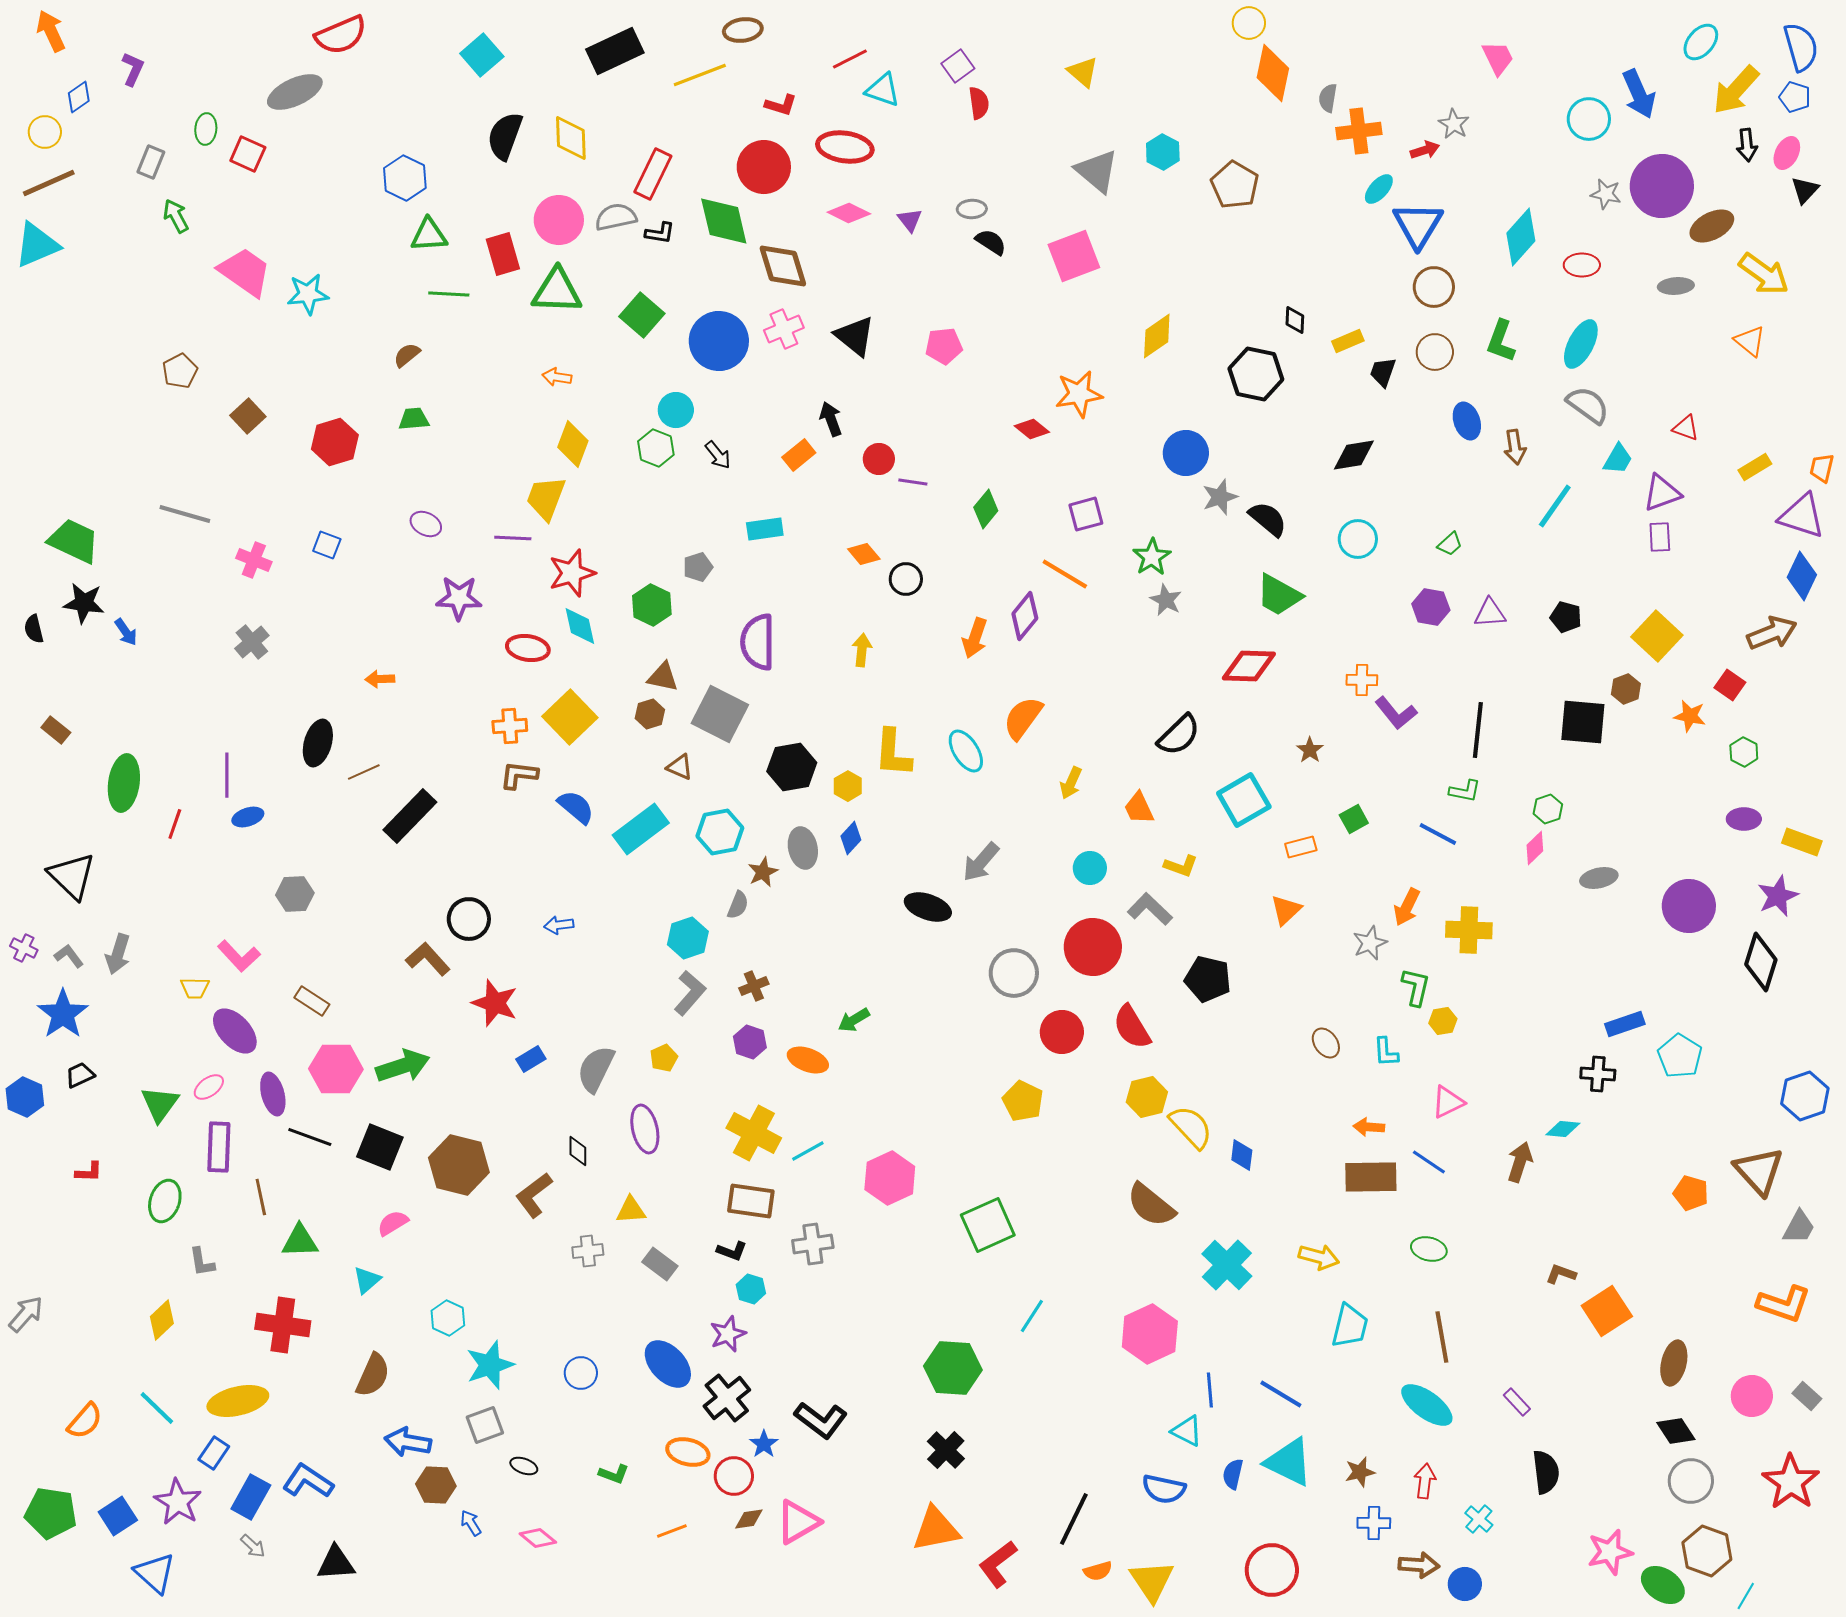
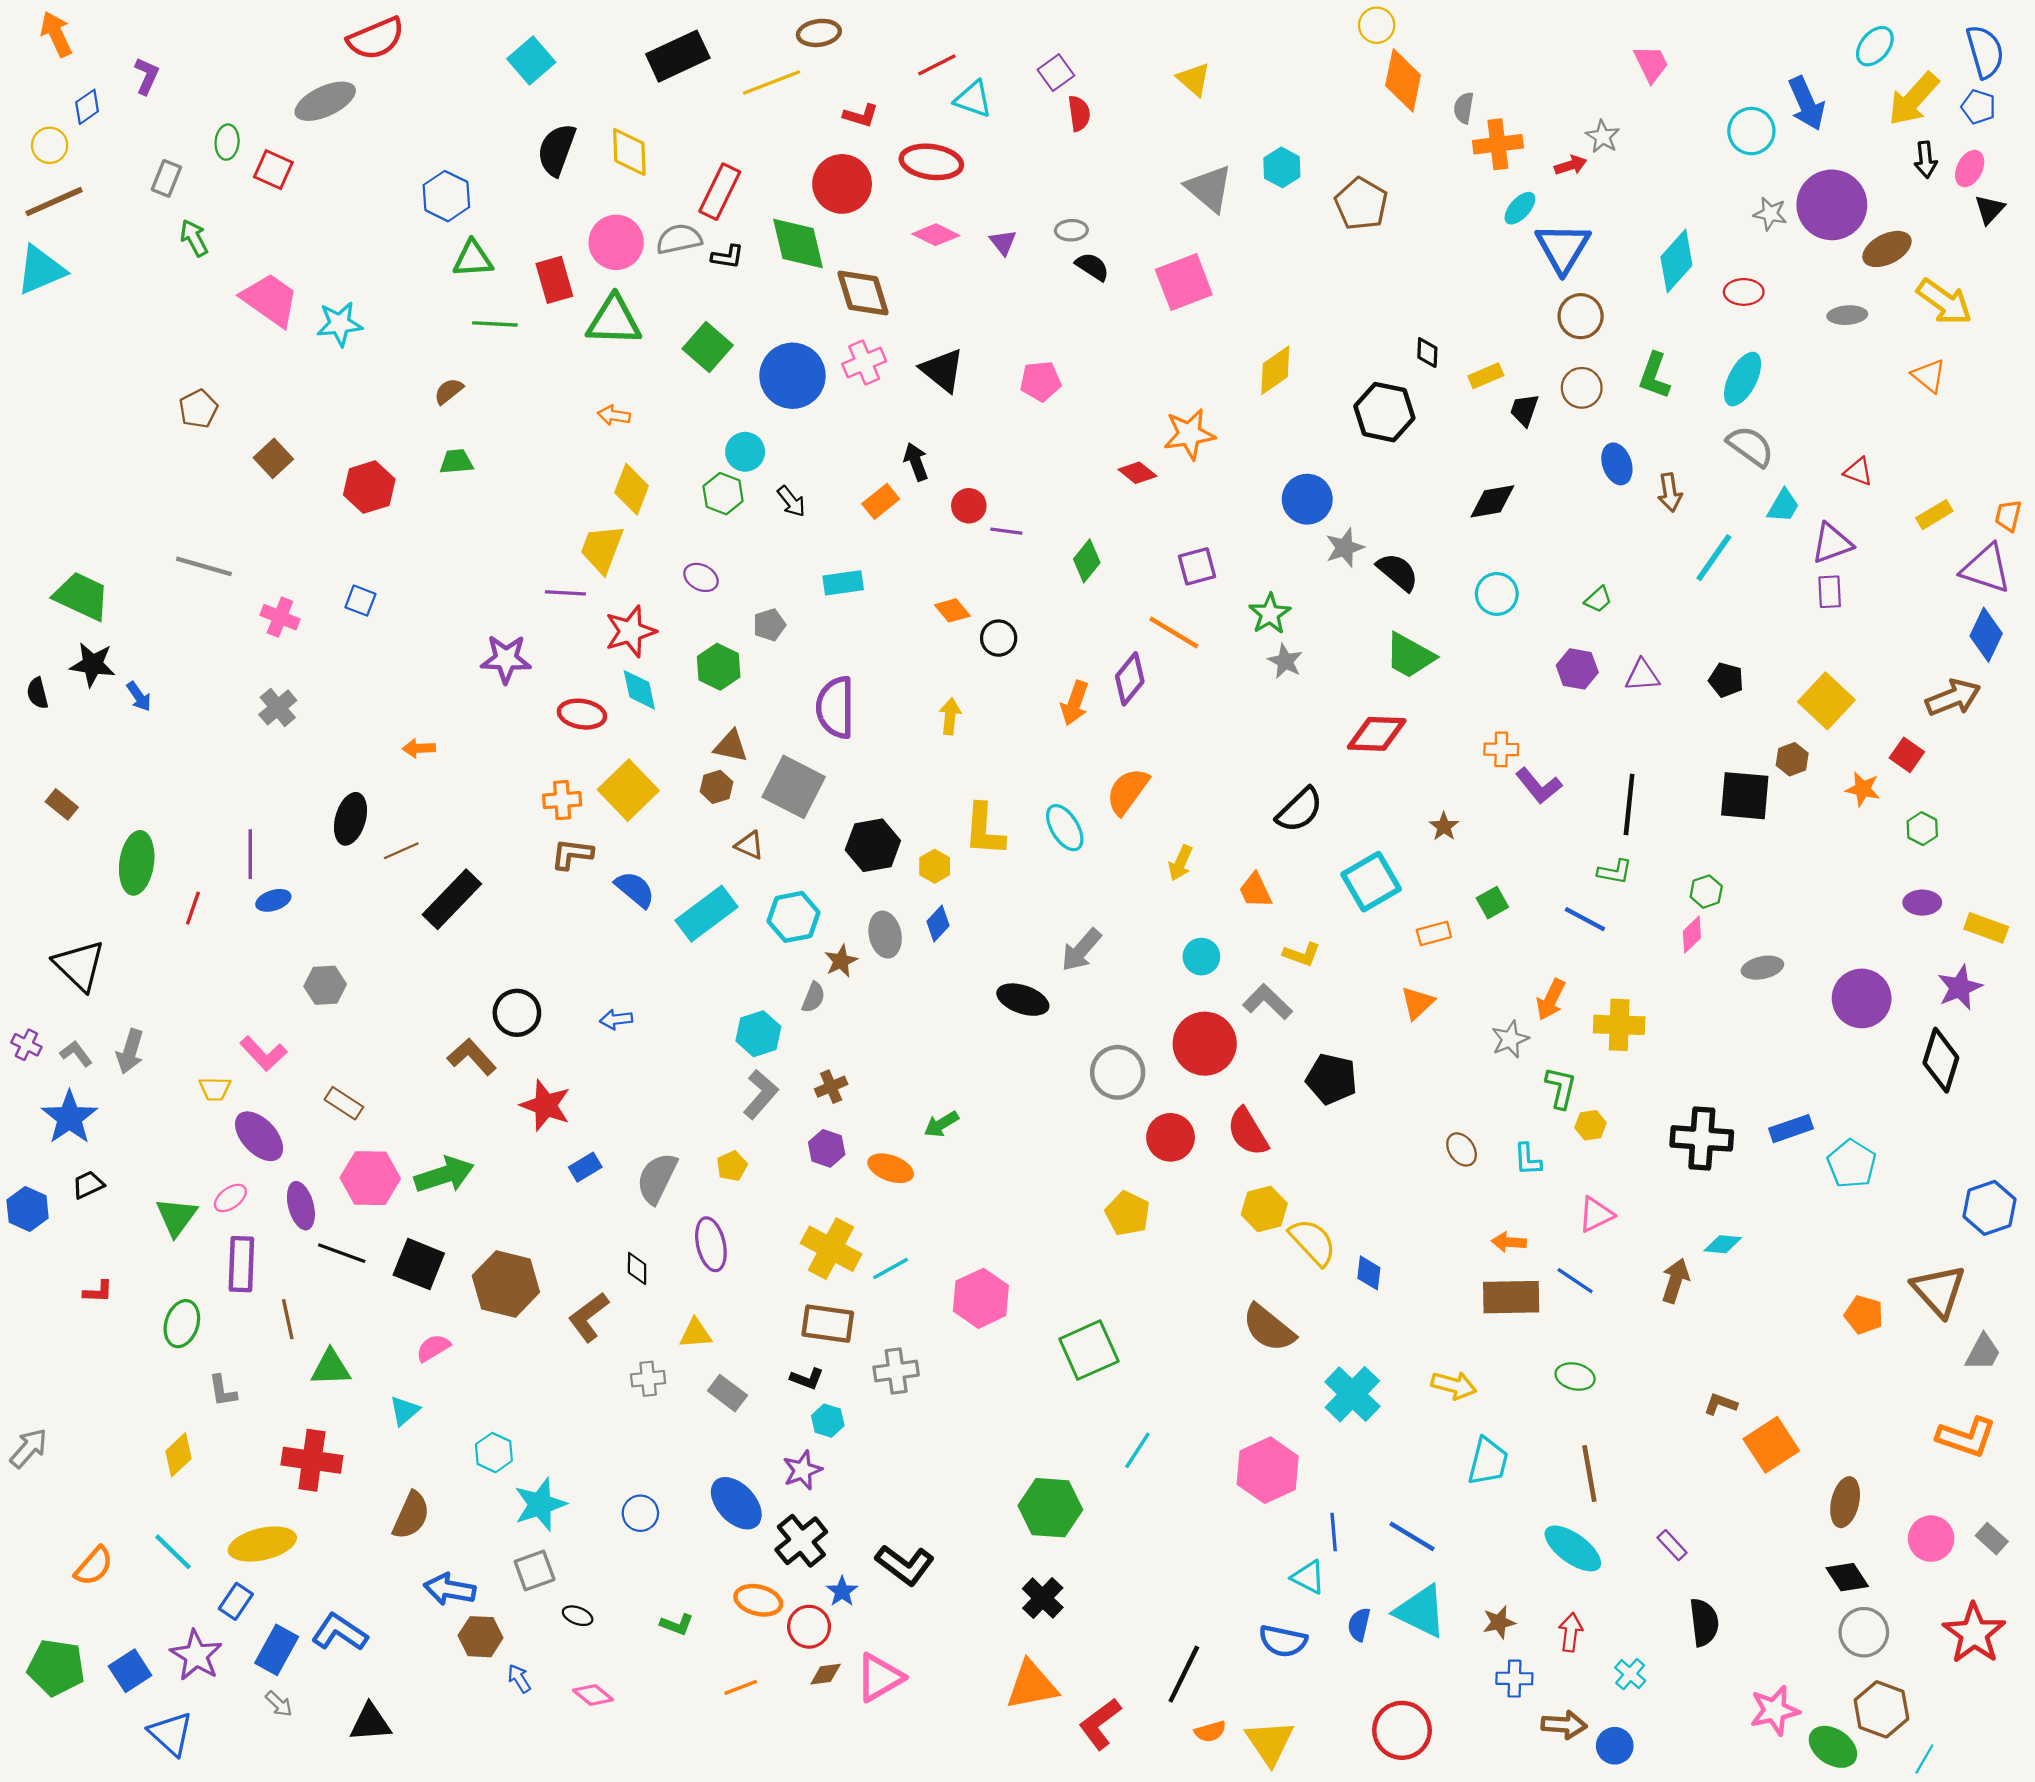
purple ellipse: (426, 524) -> (701, 577), moved
black cross: (1598, 1074) -> (1702, 1138), moved, size x1.6

